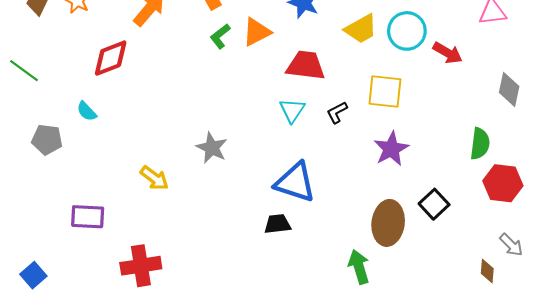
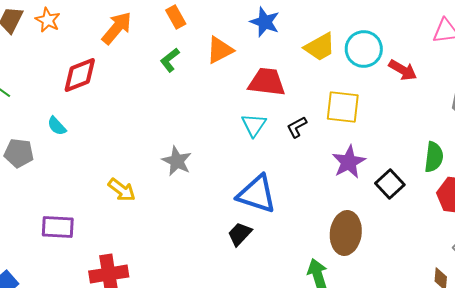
green L-shape: (220, 36) -> (170, 60), moved
black square: (434, 204) -> (390, 184), moved
black trapezoid: (278, 224) -> (240, 234), turned -40

